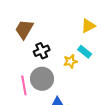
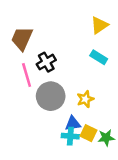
yellow star: (70, 61) -> (85, 99), moved
pink line: (24, 85) -> (27, 75), moved

